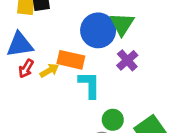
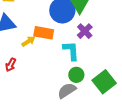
red arrow: (26, 69) -> (11, 65), moved
cyan L-shape: (89, 85) -> (71, 51), moved

